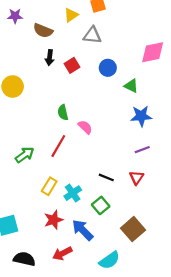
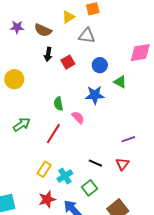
purple star: (15, 16) -> (17, 27), moved
blue star: (141, 116) -> (95, 95), moved
green arrow: (25, 155) -> (22, 124), moved

